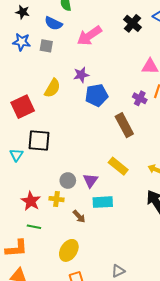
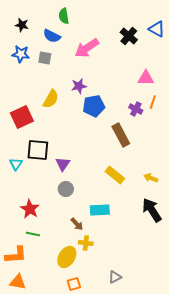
purple triangle: (90, 181) -> (63, 164), moved
yellow cross: (57, 199) -> (86, 243), moved

